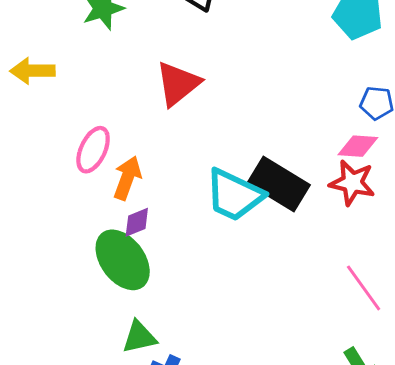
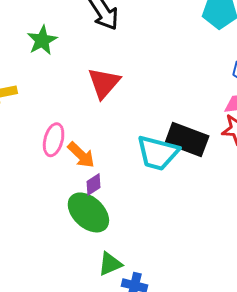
orange arrow: (127, 178) -> (81, 155), turned 124

